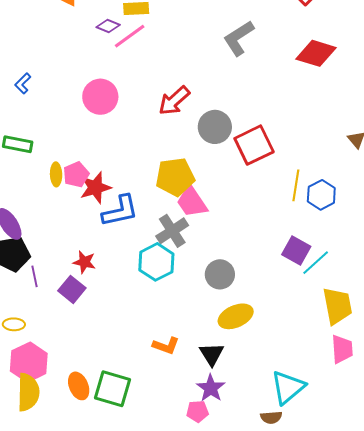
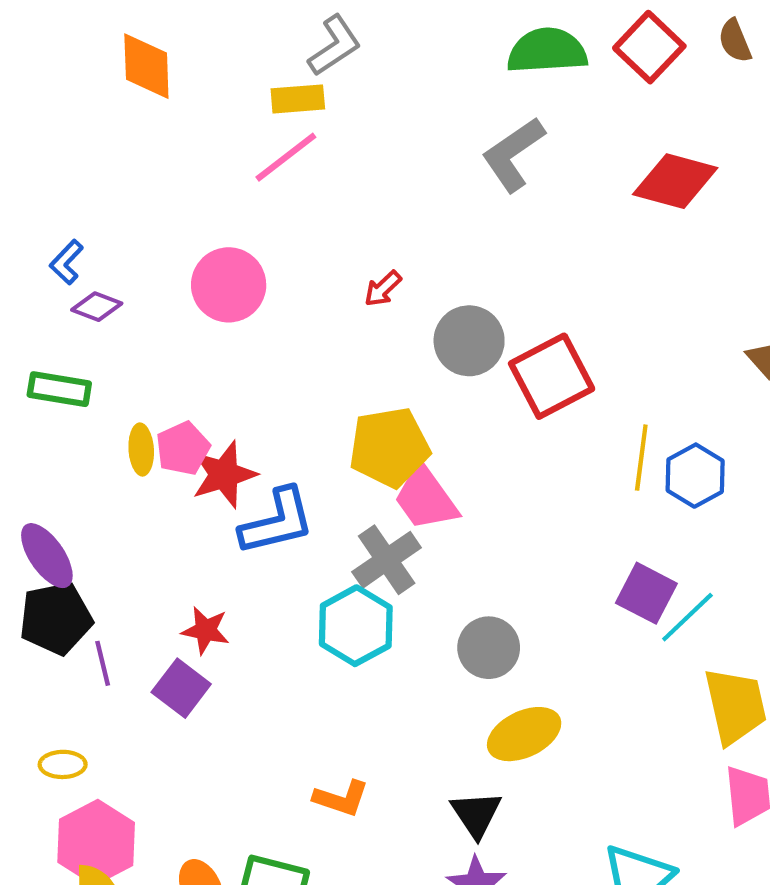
purple diamond: (108, 26) -> (97, 307), moved
red arrow: (174, 101) -> (383, 289), size x0.6
orange L-shape: (166, 346) -> (341, 798), moved

